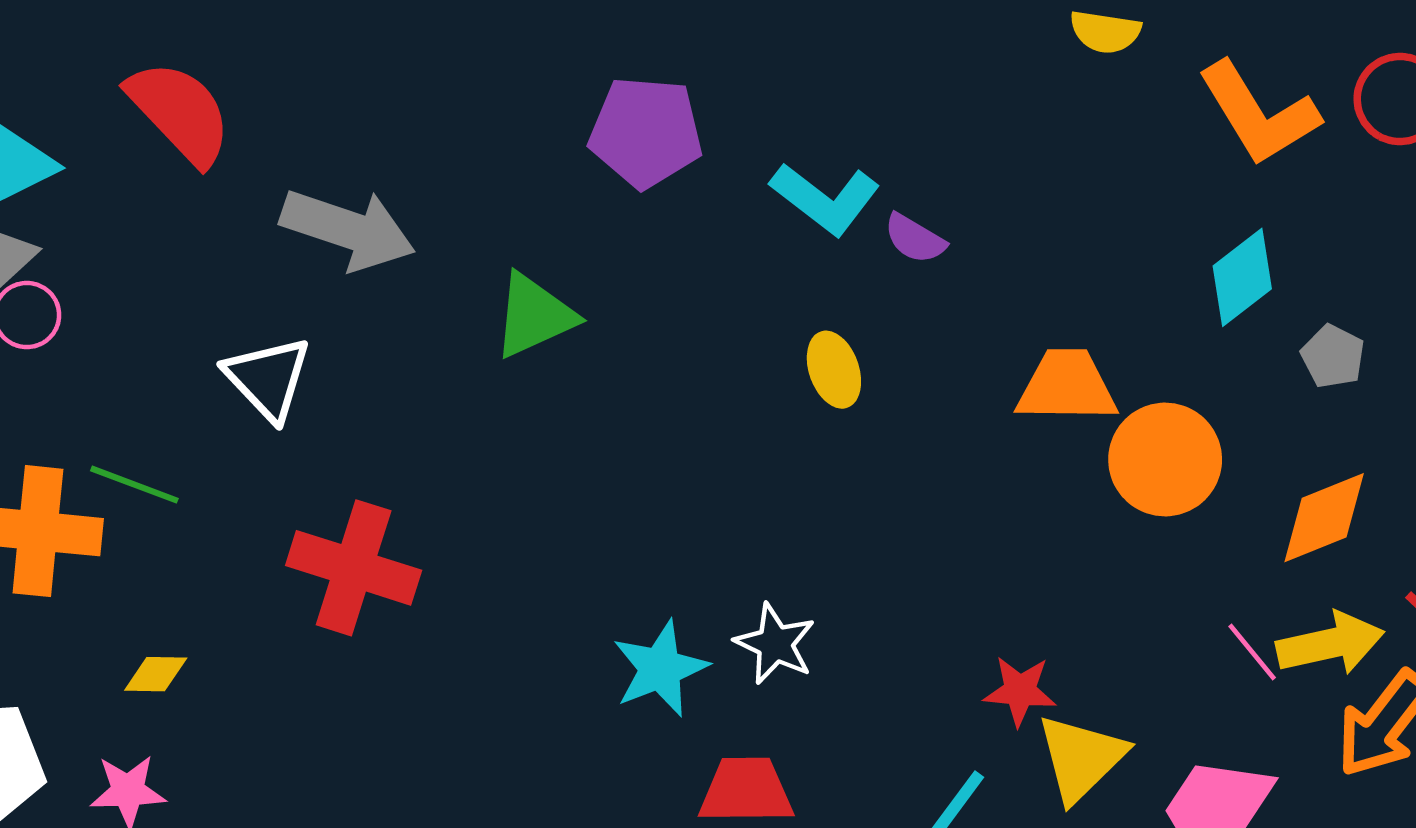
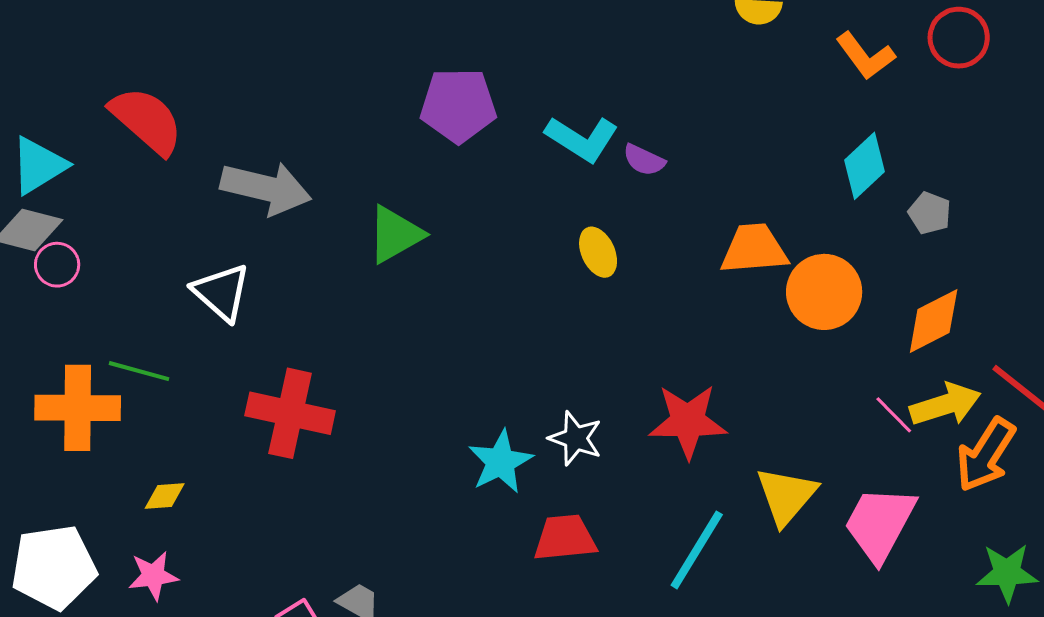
orange L-shape: (1259, 114) -> (865, 56), size x0.7
red star: (1020, 691) -> (688, 421), moved, size x1.6

